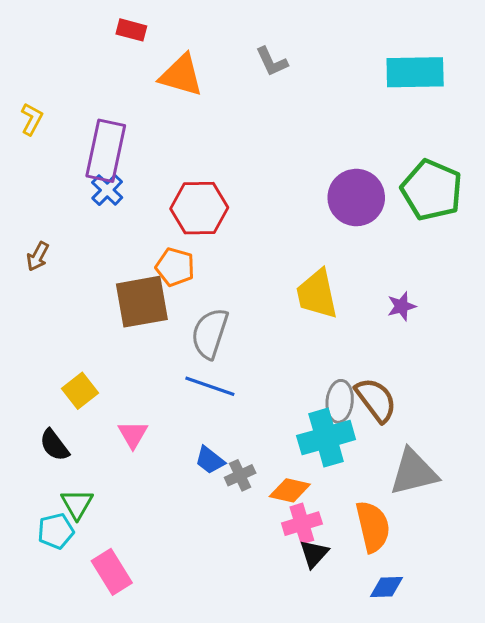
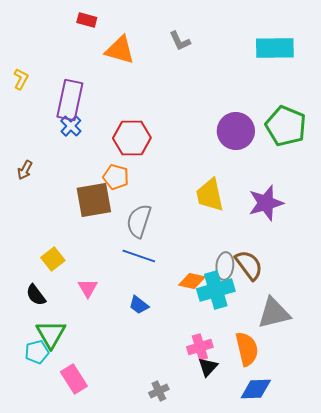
purple star: (402, 306) -> (266, 203), size x1.8
gray cross: (240, 475) -> (159, 391), moved
orange diamond: (290, 490) -> (192, 281), moved
green triangle: (77, 504) -> (51, 334), size x1.4
blue diamond: (386, 587) -> (256, 389), size x1.4

